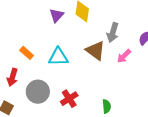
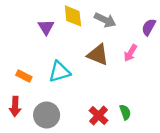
gray arrow: (113, 33) -> (105, 20), moved, turned -66
red cross: (69, 99) -> (99, 115), moved

